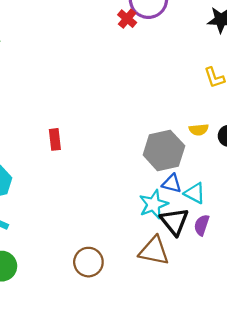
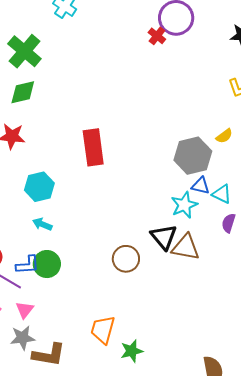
yellow semicircle: (199, 130) -> (224, 136), turned -30
red rectangle: (55, 139) -> (93, 147), size x1.8
black triangle: (174, 221) -> (164, 237), moved

